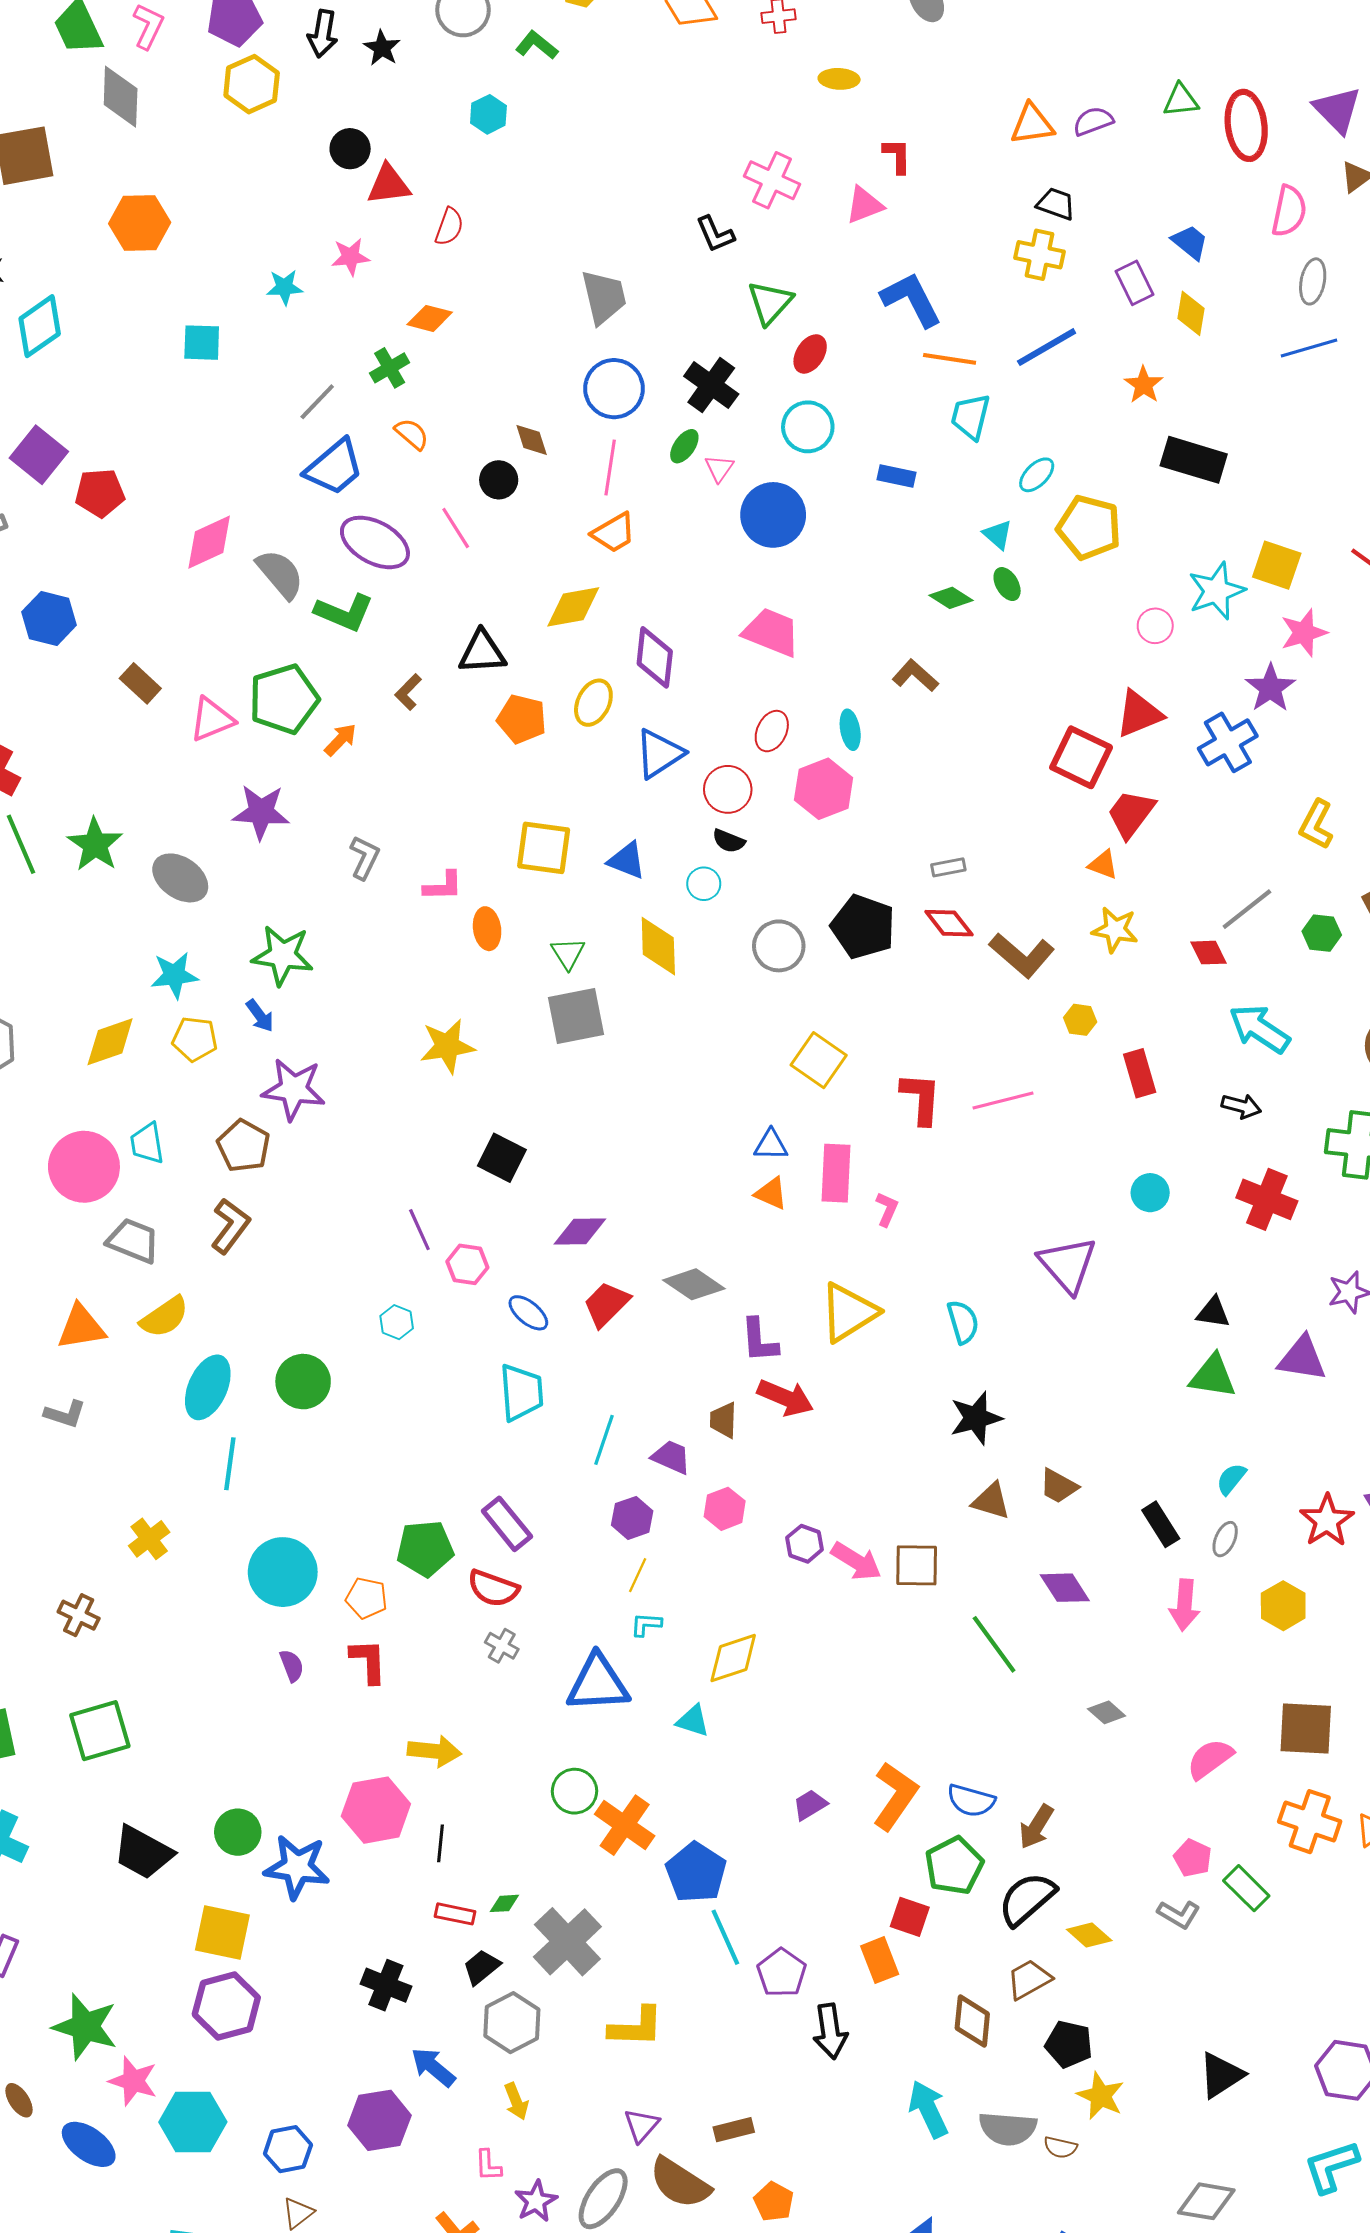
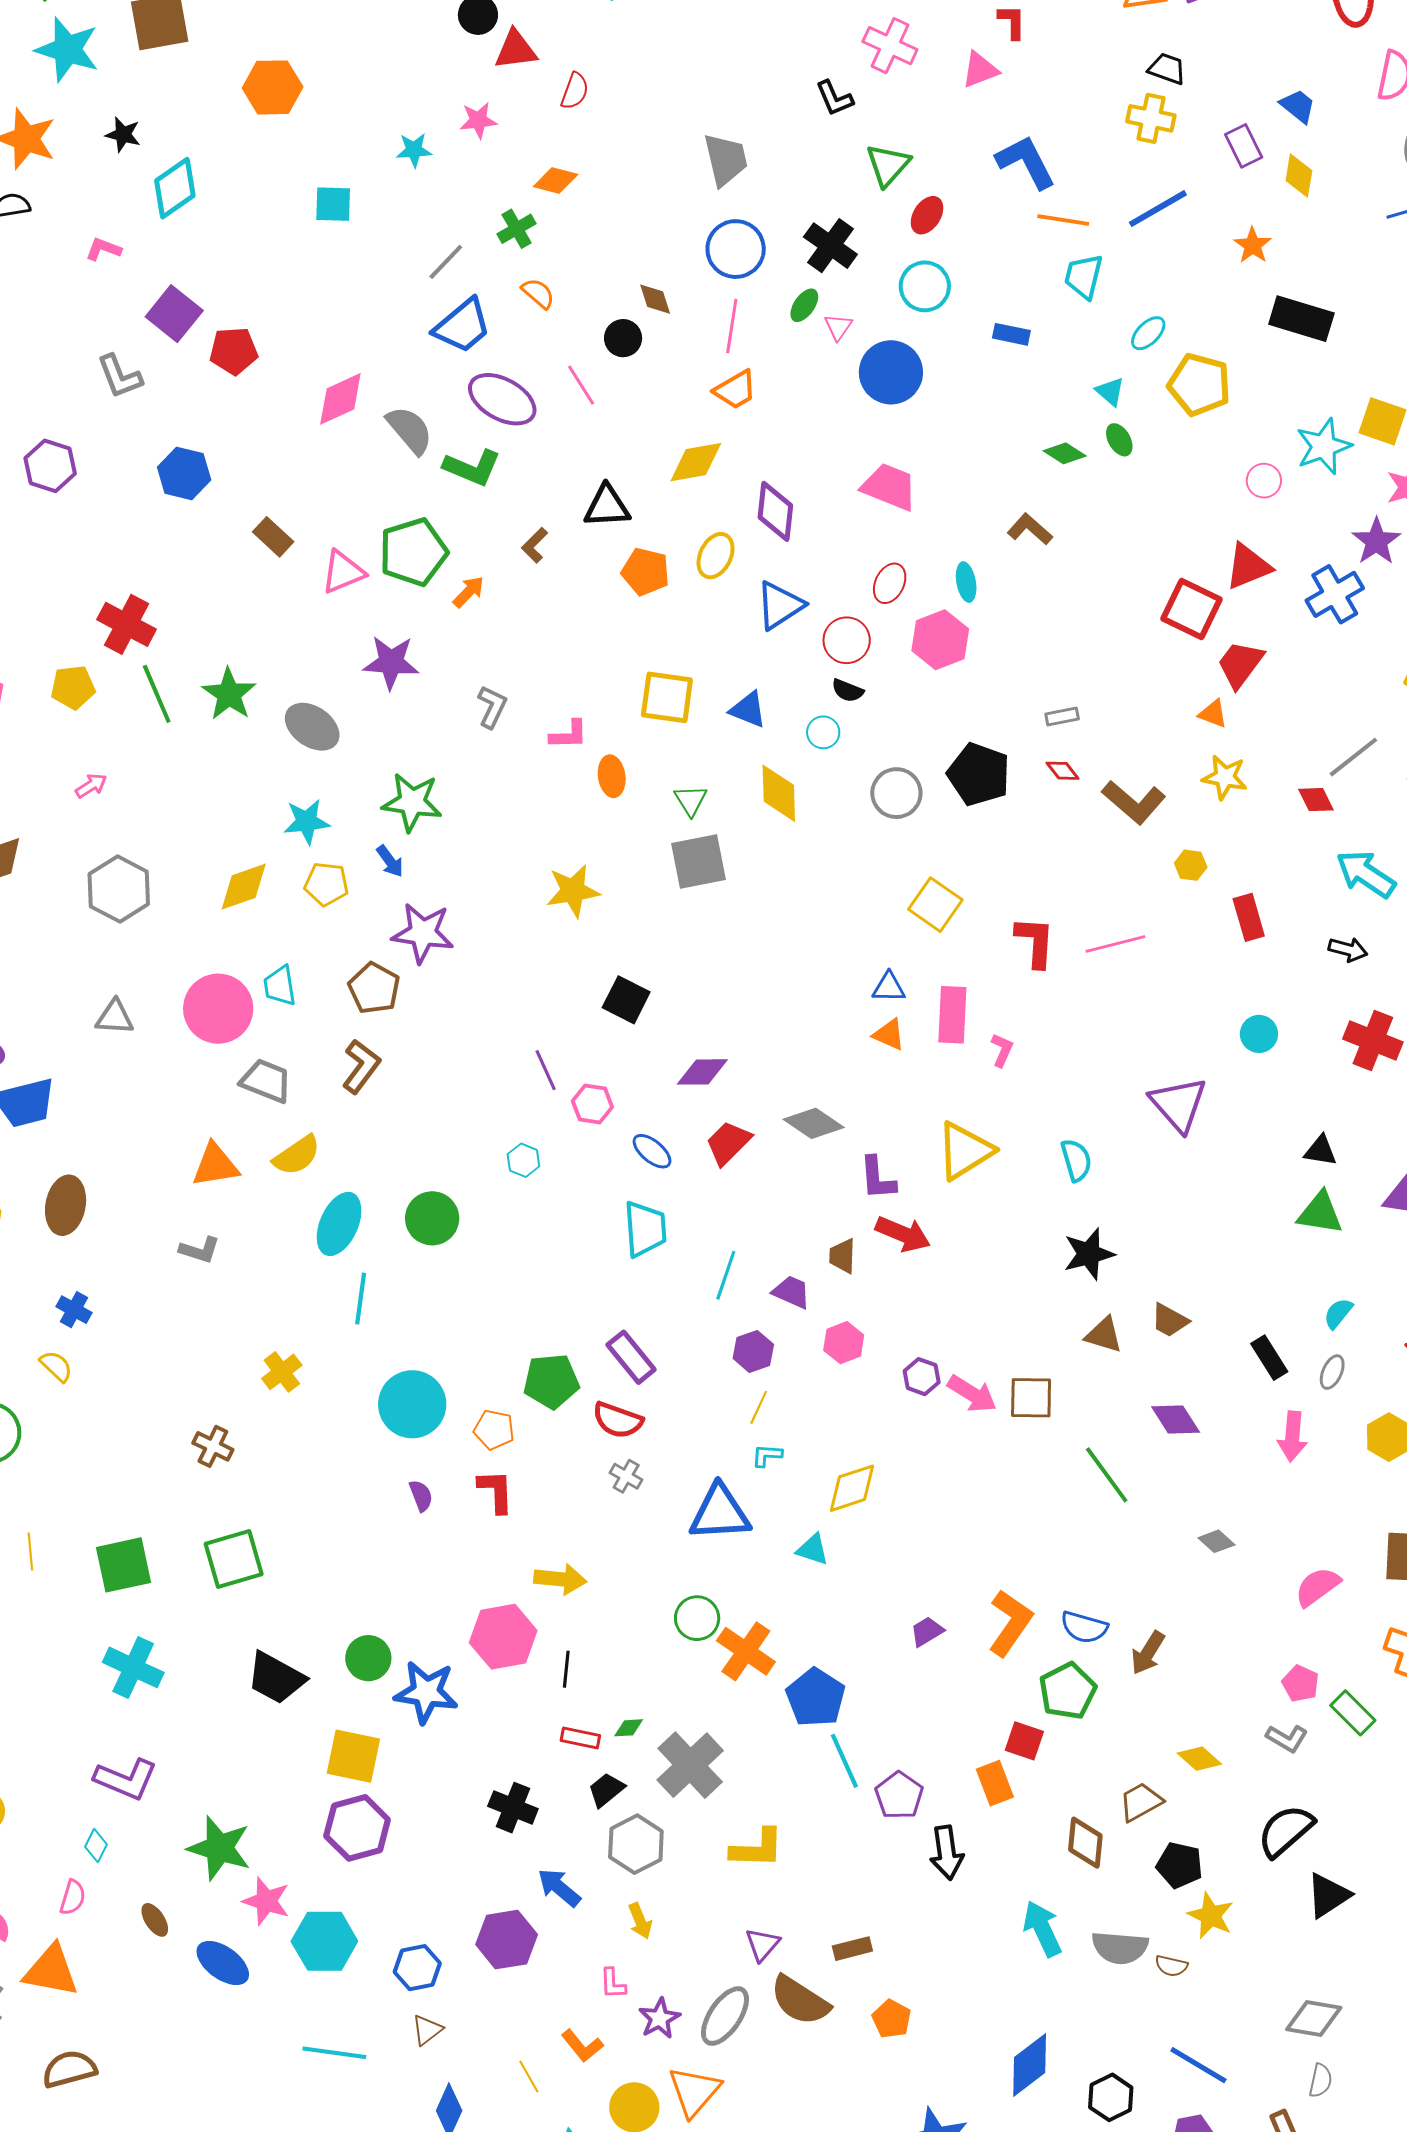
red diamond: (949, 923) -> (1063, 771), size x0.7
black semicircle: (1027, 1899) -> (1286, 1831), moved

